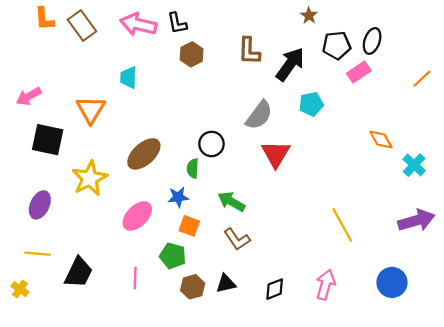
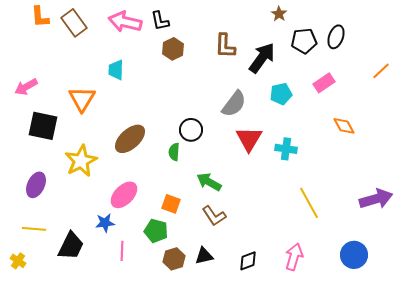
pink rectangle: (359, 72) -> (324, 83), moved
cyan cross: (414, 165) -> (286, 149), moved, turned -35
blue star: (178, 197) -> (105, 223), moved

